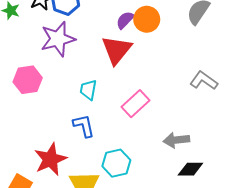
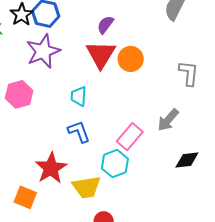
orange circle: (147, 19) -> (131, 59), moved
gray L-shape: (204, 81) -> (189, 73), turned 68
pink rectangle: (136, 104) -> (130, 137), moved
gray arrow: (176, 140) -> (168, 120), moved, turned -35

